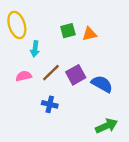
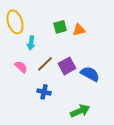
pink semicircle: (24, 76) -> (21, 67), turned 56
green arrow: (106, 126) -> (80, 111), moved

